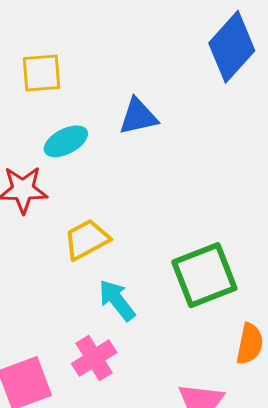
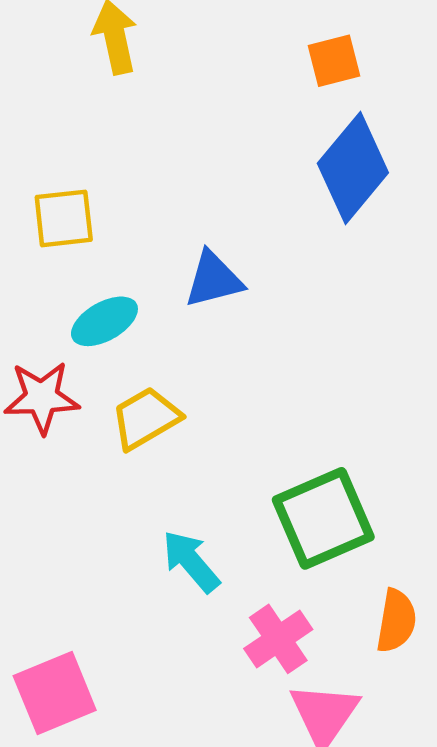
yellow trapezoid: (87, 239) -> (146, 418), moved
pink cross: (94, 358) -> (278, 639), moved

